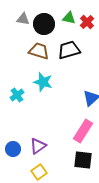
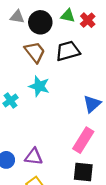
brown trapezoid: (39, 51) -> (35, 52), turned 35
purple triangle: (38, 146) -> (34, 157), turned 42

